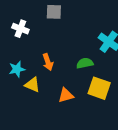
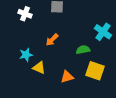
white cross: (20, 29) -> (25, 14), moved
orange arrow: (48, 62) -> (52, 40), moved, turned 64

